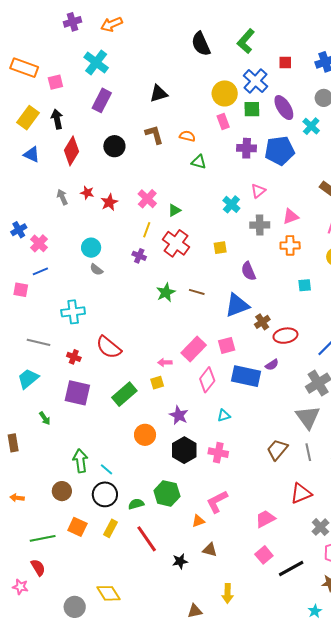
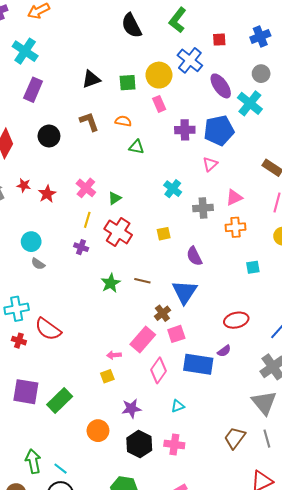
green square: (252, 109) -> (128, 83), moved
cyan cross: (311, 126) -> (250, 103), size x1.4
pink triangle: (258, 191) -> (210, 164), moved
blue triangle: (237, 305) -> (185, 292), turned -32
brown cross: (262, 322) -> (162, 313), moved
red semicircle: (109, 347) -> (48, 329), moved
red cross: (74, 357) -> (19, 341), moved
green rectangle: (124, 394) -> (60, 400), moved
purple star: (179, 415) -> (131, 409), turned -30

